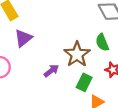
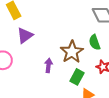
purple arrow: (51, 71) -> (48, 65), turned -48

